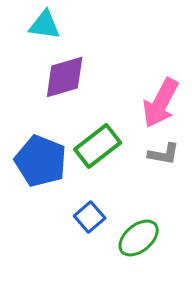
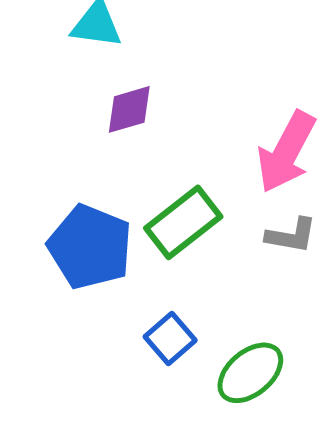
purple diamond: (65, 77) -> (129, 109), size x0.7

